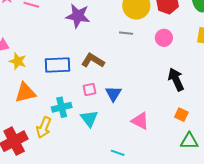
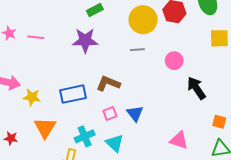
pink circle: (164, 38) -> (174, 61), moved
orange triangle: (25, 93) -> (45, 128), turned -35
orange square: (181, 115) -> (219, 122), moved
pink triangle: (140, 121) -> (179, 140), moved

